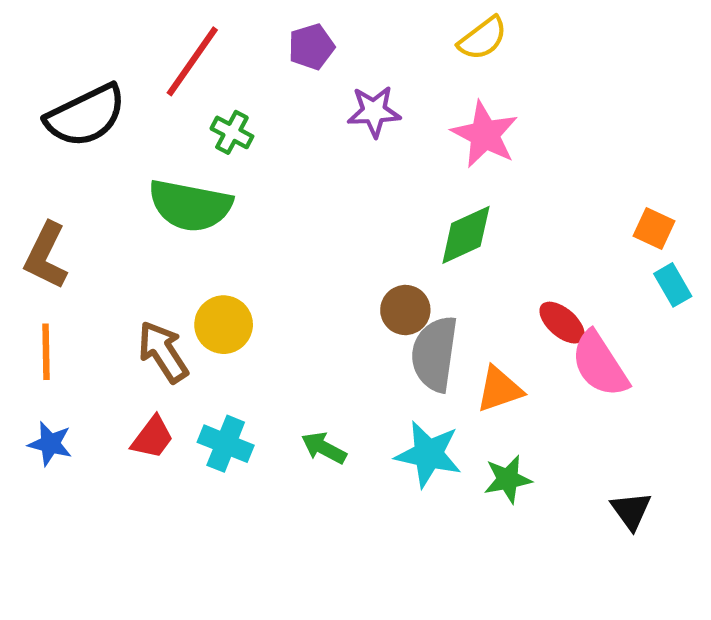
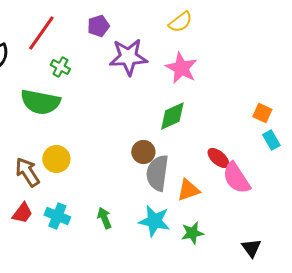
purple star: (374, 112) -> (128, 57), size x1.5
green arrow: (324, 448) -> (104, 218), turned 40

